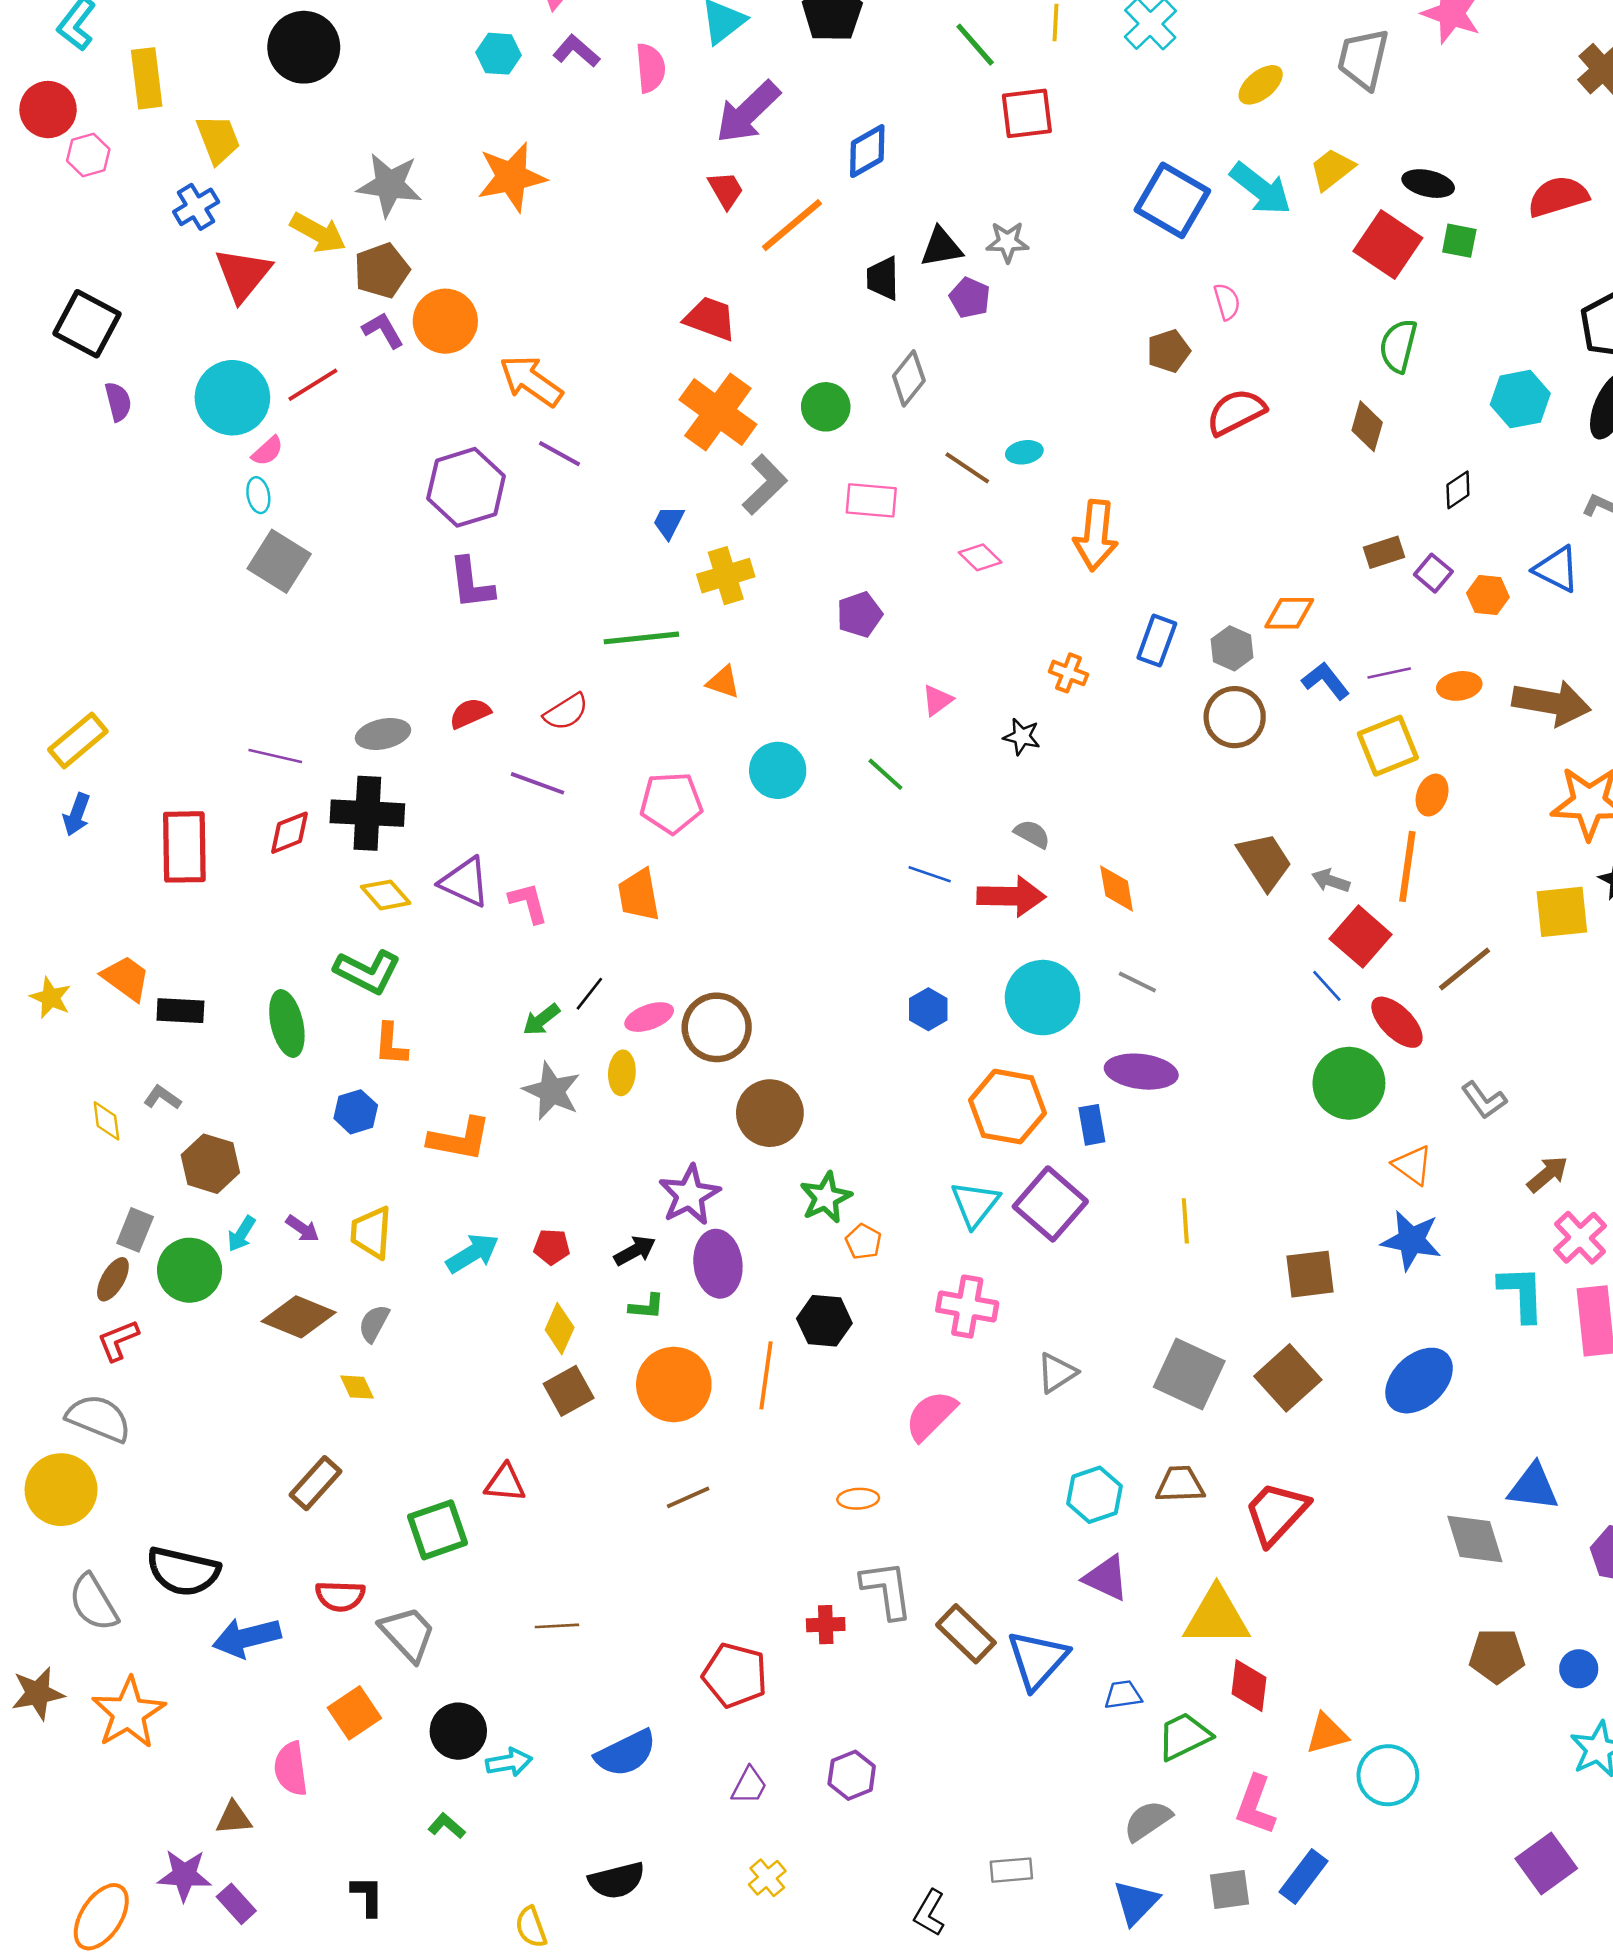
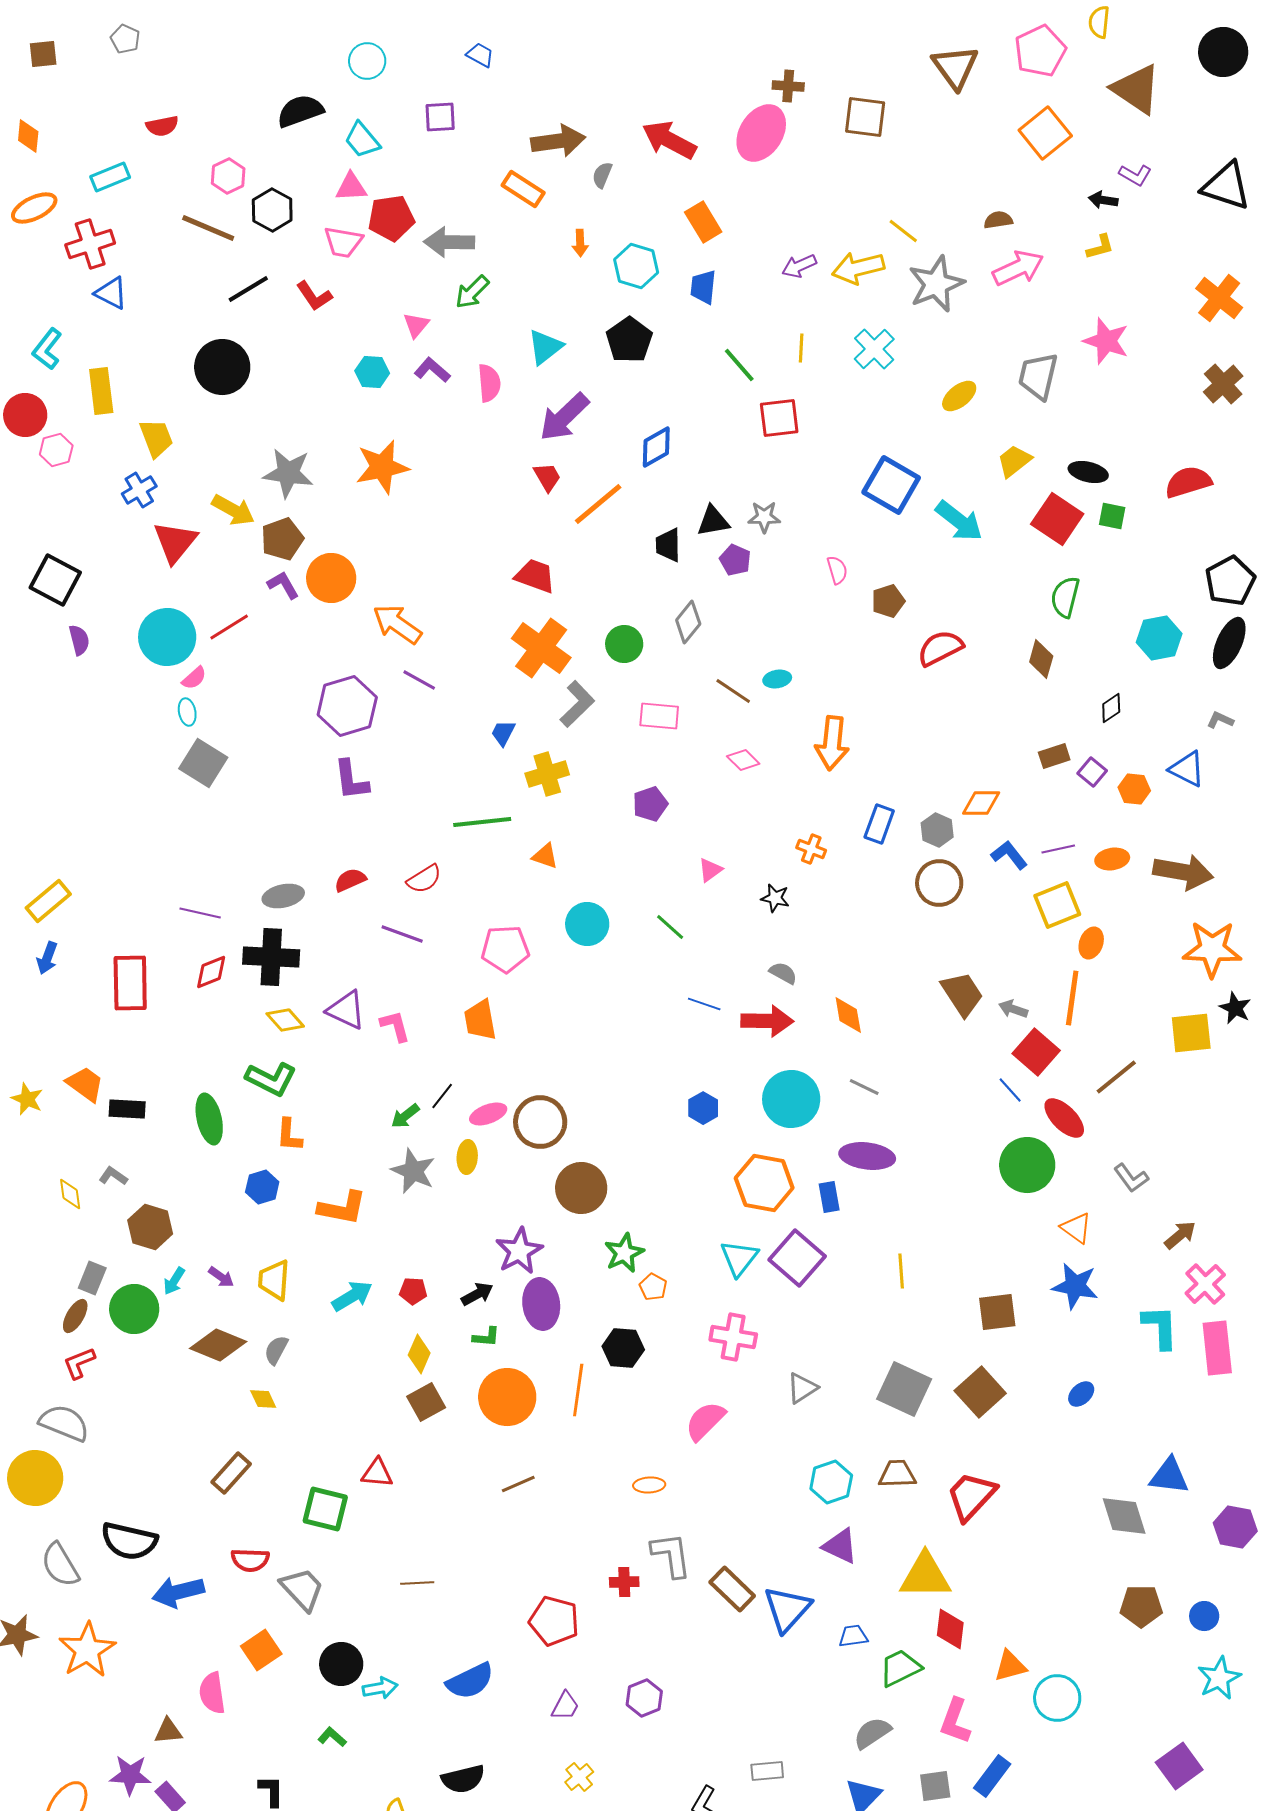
cyan arrow: (1261, 189) -> (959, 521), moved
pink semicircle: (1227, 302) -> (837, 570), moved
blue ellipse: (1419, 1381) -> (1081, 1394), size x0.5
green square: (438, 1530) -> (325, 1509), turned 33

